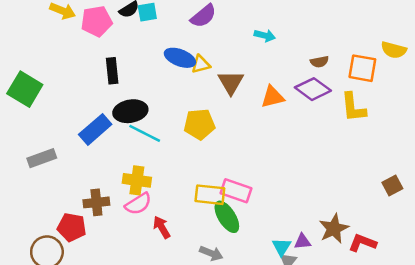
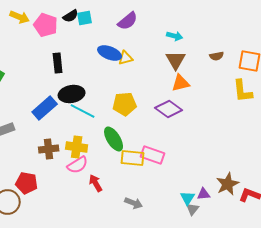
pink pentagon: (96, 21) -> (46, 25), turned 30
brown triangle: (231, 83) -> (176, 60), moved
purple diamond: (313, 89) -> (169, 109), moved
brown cross: (96, 202) -> (49, 149), moved
green ellipse: (227, 217) -> (114, 139), moved

